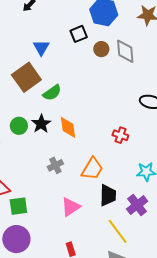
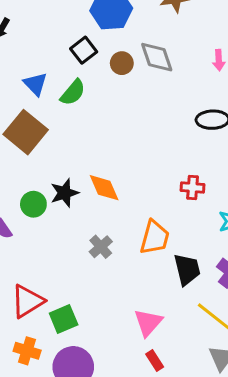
green semicircle: (52, 93) -> (73, 93), moved
black star: (41, 124) -> (65, 193), turned 30
red cross: (120, 135) -> (193, 188), moved
pink triangle: (71, 207) -> (148, 323), moved

